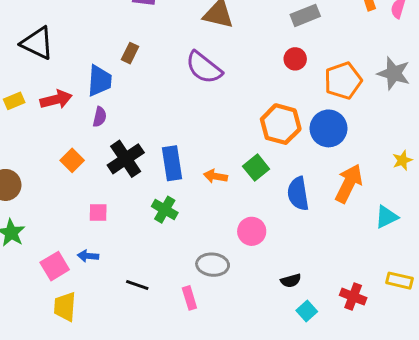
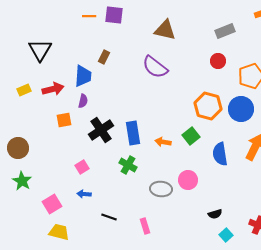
black triangle: (37, 43) -> (40, 50), turned 35
orange square: (72, 160) -> (64, 120), moved, turned 35
pink square: (98, 212) -> (82, 167), turned -32
blue arrow: (88, 256) -> (84, 194), moved
gray ellipse: (213, 265) -> (161, 189), moved
yellow trapezoid: (65, 307) -> (59, 232), turned 100

